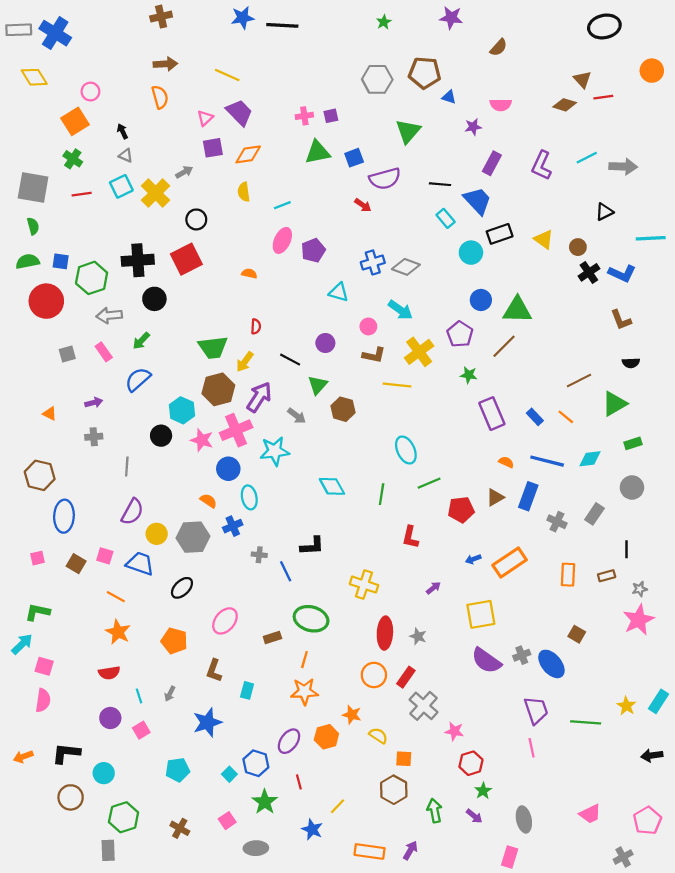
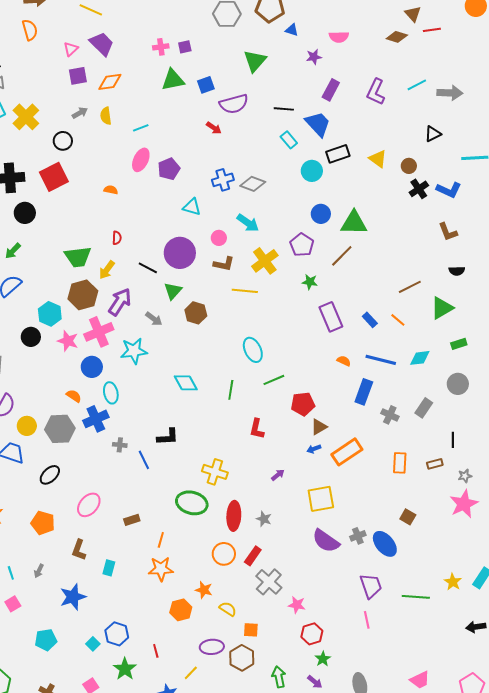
gray arrow: (184, 172) -> (80, 113), moved
purple circle: (325, 343) -> (180, 253), size x1.8
brown triangle: (495, 497) -> (319, 427), moved
blue cross: (233, 526) -> (96, 419), size x1.4
green ellipse: (311, 619) -> (192, 503), moved
purple ellipse: (289, 741) -> (212, 647), moved, turned 50

